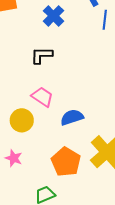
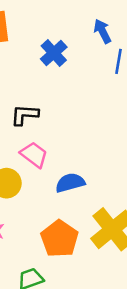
black L-shape: (42, 55) -> (25, 115), moved

